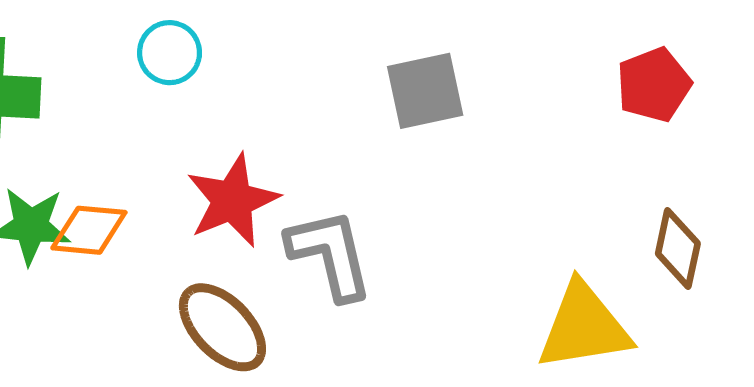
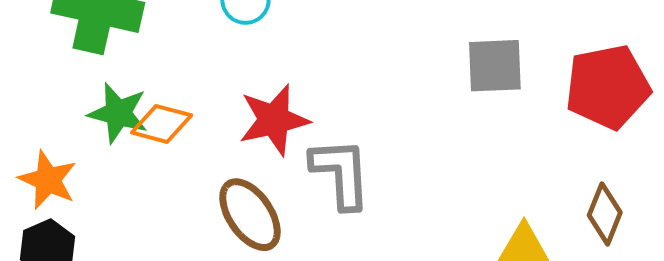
red pentagon: (654, 85) -> (608, 87), size x1.5
gray square: (425, 91) -> (495, 66), moved

